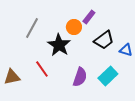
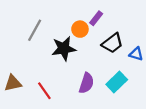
black star: (59, 45) -> (64, 49), turned 30
red line: (42, 69) -> (44, 91), moved

